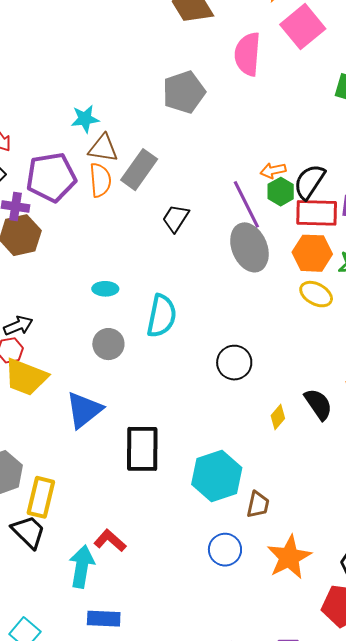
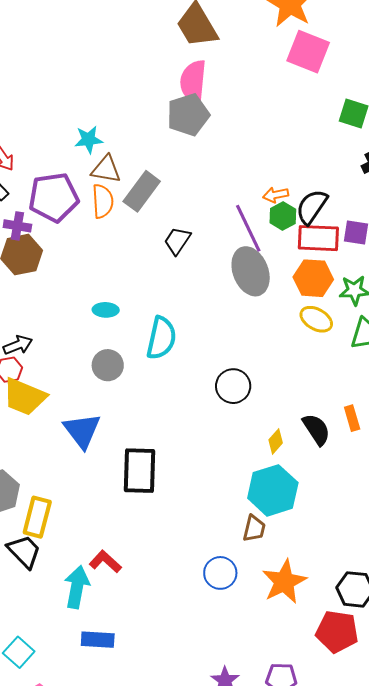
pink square: (303, 27) -> (308, 52), turned -30
pink semicircle: (248, 54) -> (193, 82), moved
blue triangle: (84, 410) -> (82, 431), turned -30
cyan hexagon: (217, 476) -> (273, 490), moved

